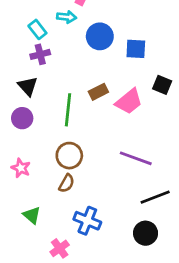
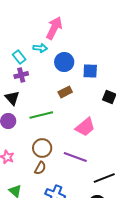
brown rectangle: (98, 92) -> (65, 92), moved
pink trapezoid: (129, 102) -> (85, 127), moved
green line: (68, 110) -> (41, 115), turned 70
purple line: (136, 158) -> (75, 157), moved

